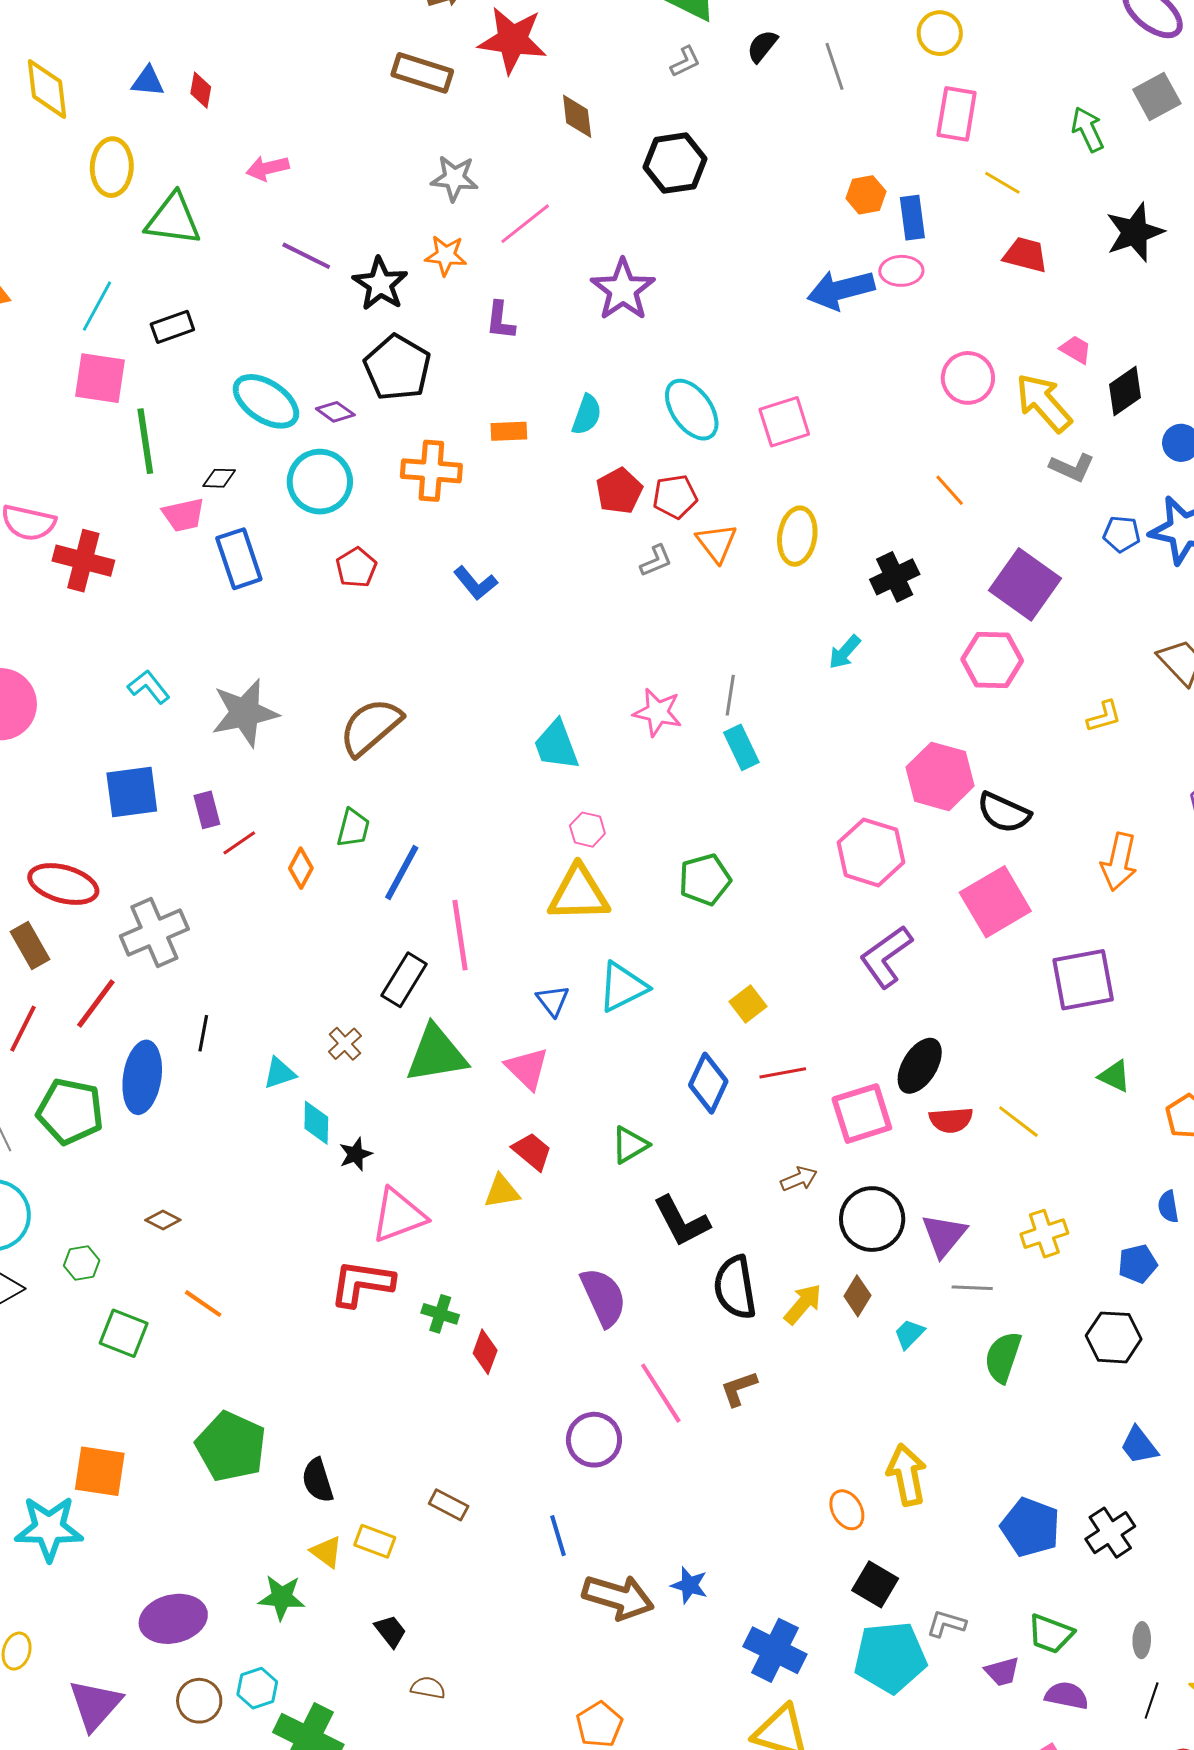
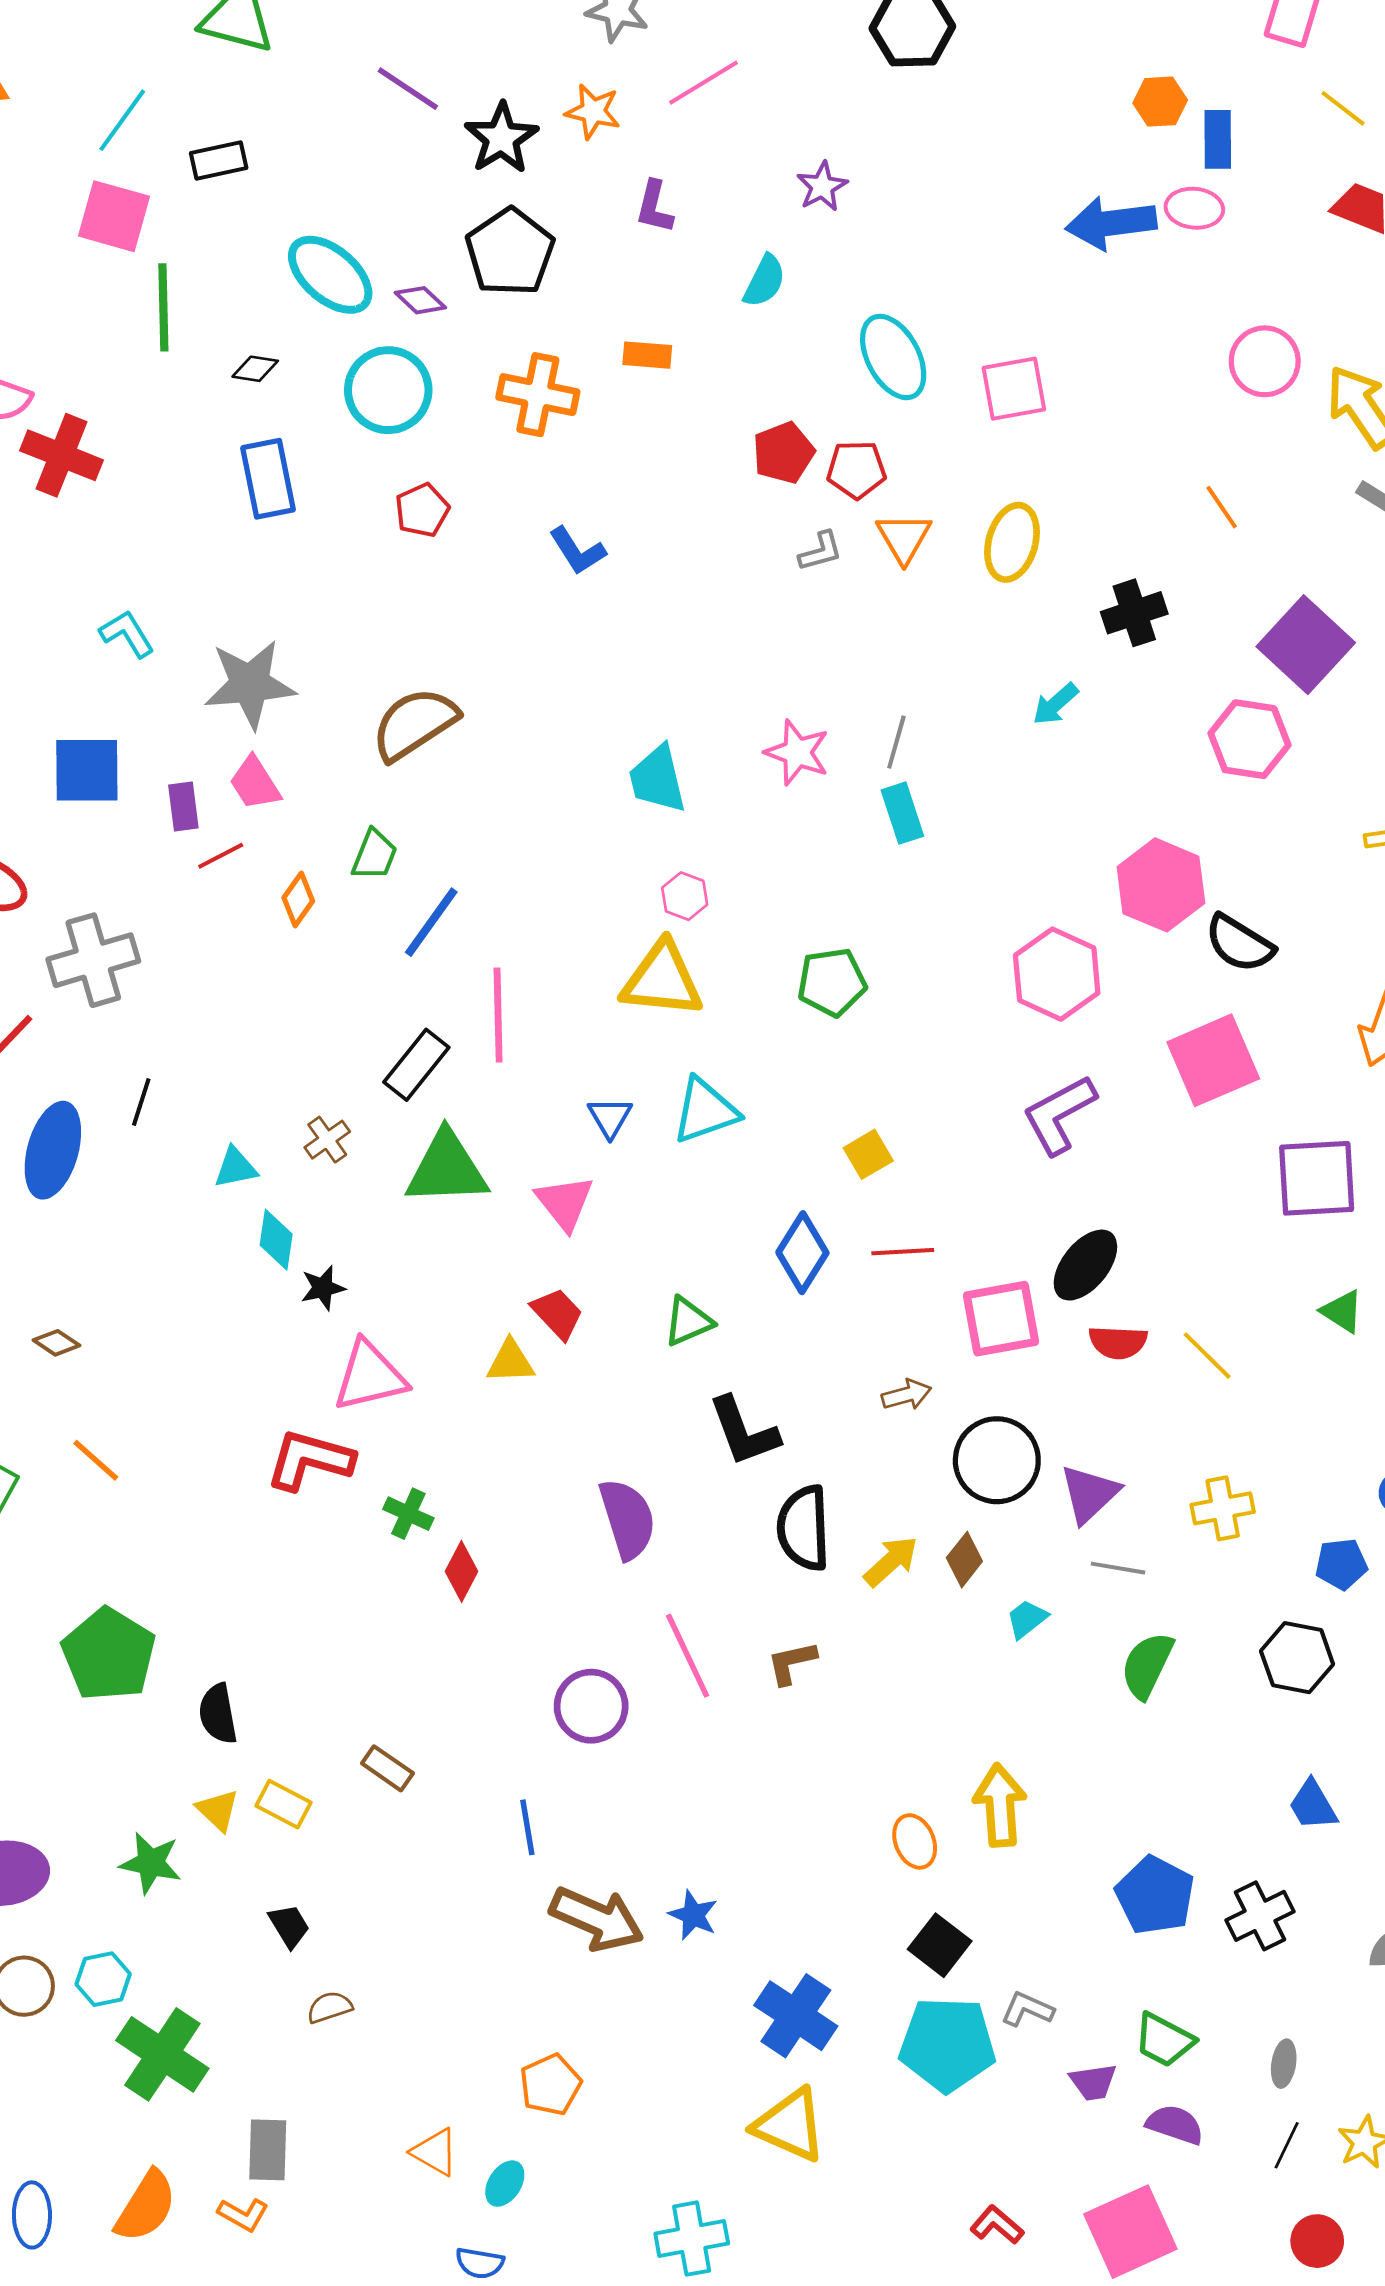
purple star: (623, 290) -> (822, 186), size x0.6
cyan semicircle: (587, 415) -> (764, 281), moved
pink trapezoid: (183, 515) -> (255, 783), moved, turned 63
brown semicircle: (428, 1688) -> (330, 2007), turned -36

